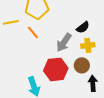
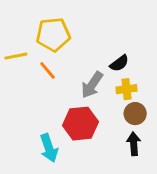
brown circle: (82, 65) -> (135, 114), moved

